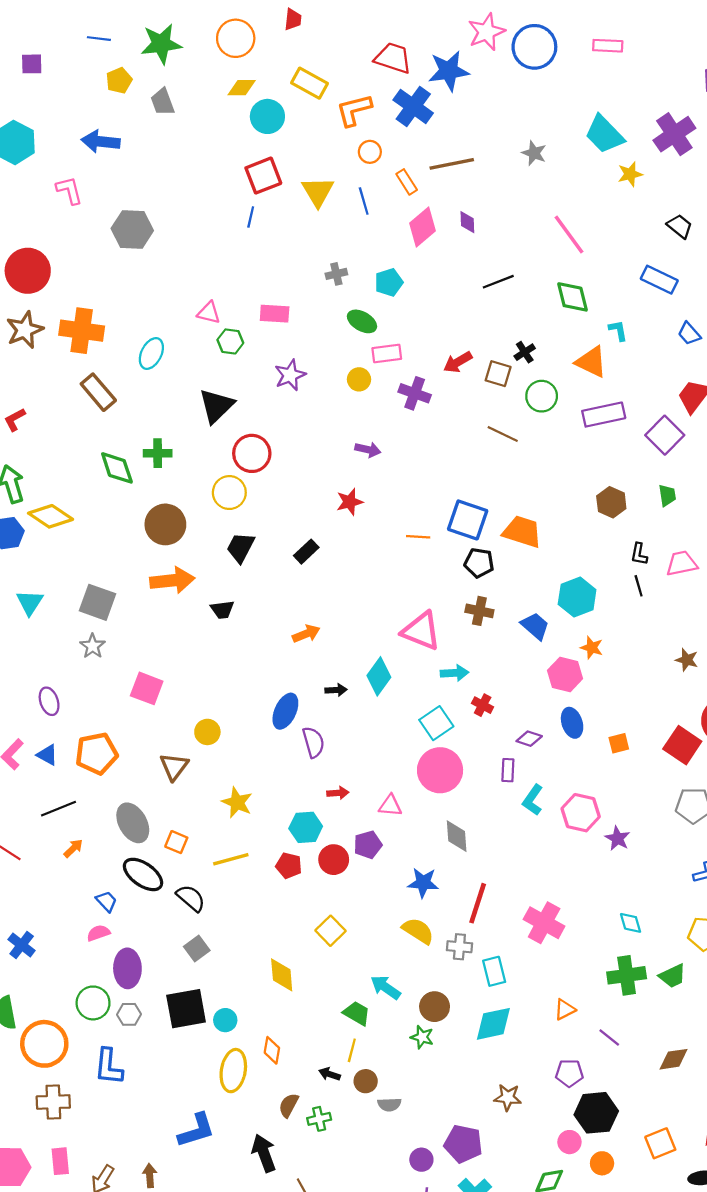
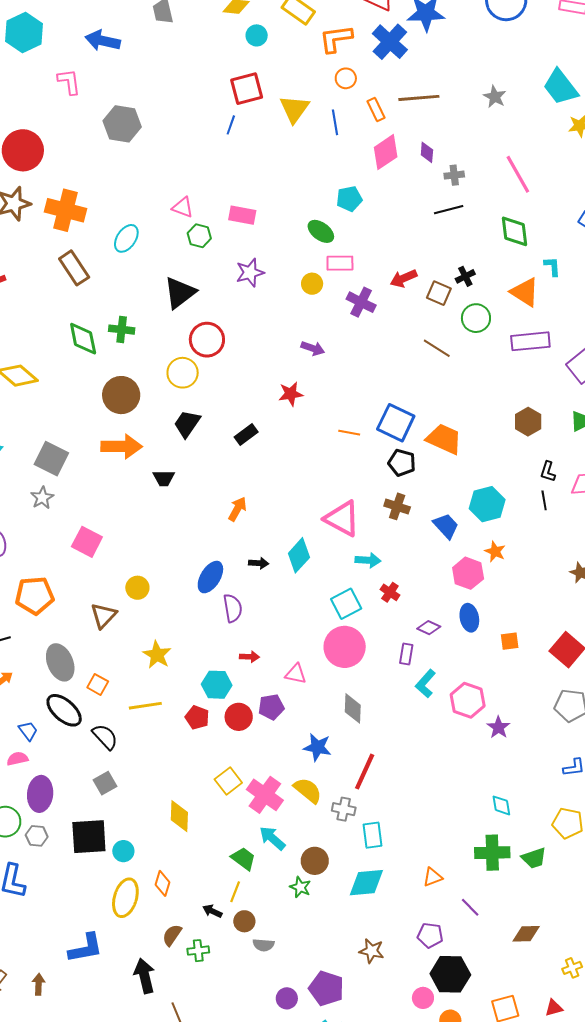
cyan circle: (267, 116) -> (257, 35), size x0.7
gray cross: (336, 274) -> (454, 175), moved
orange arrow: (306, 634) -> (237, 509), turned -45
pink cross: (544, 923) -> (265, 795), moved

